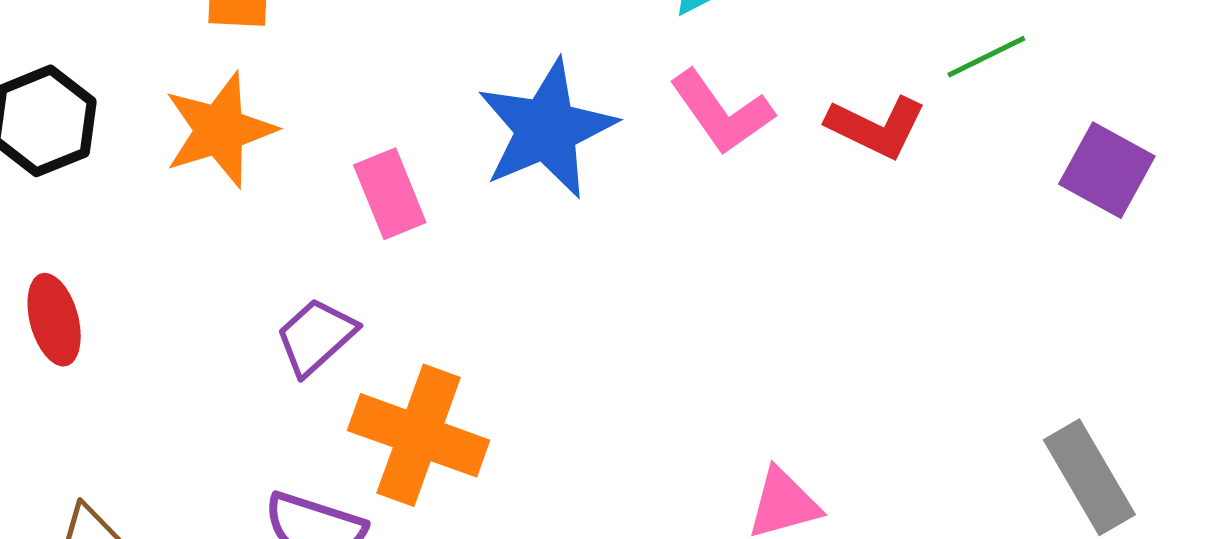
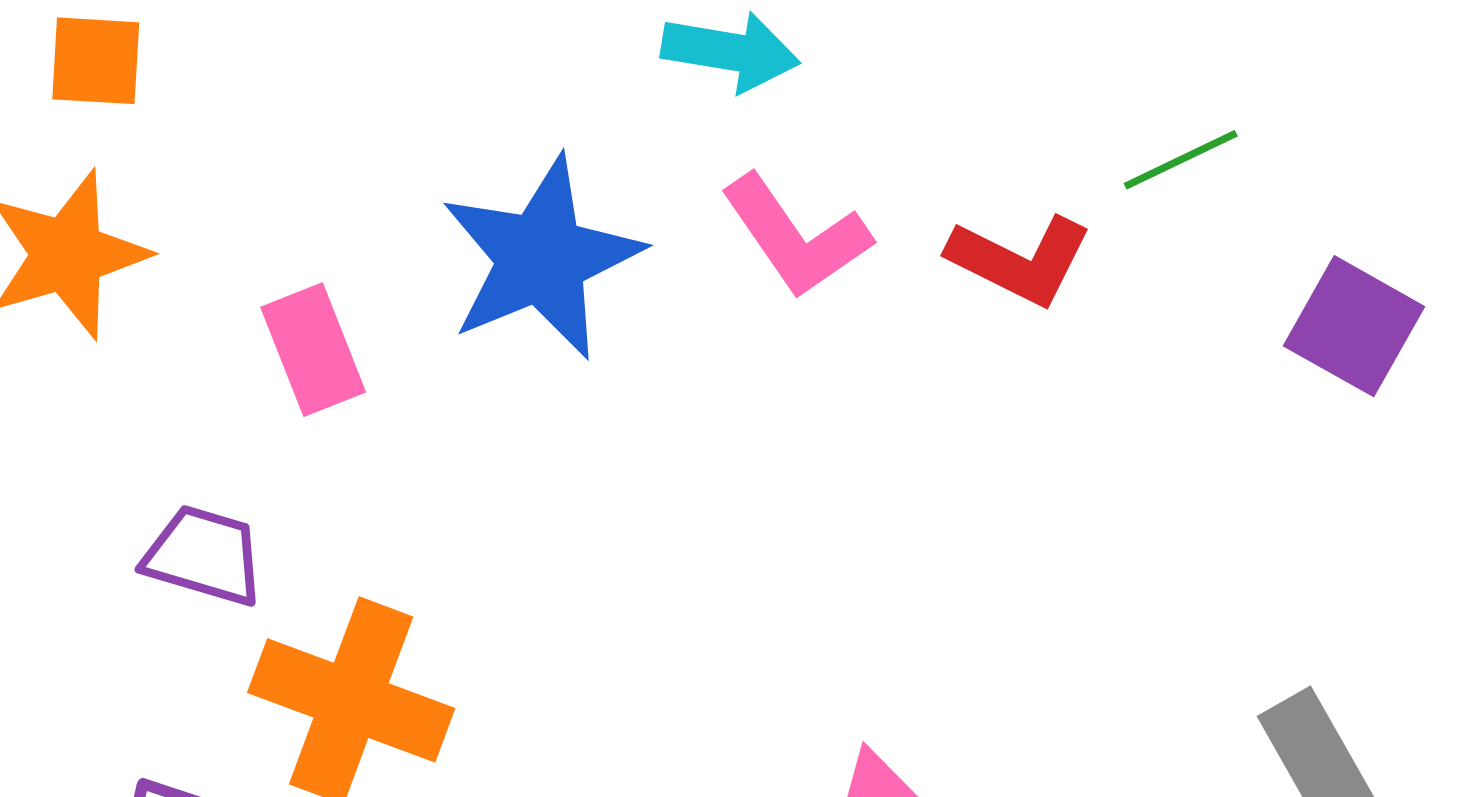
purple trapezoid: (316, 337) -> (204, 556), turned 58

